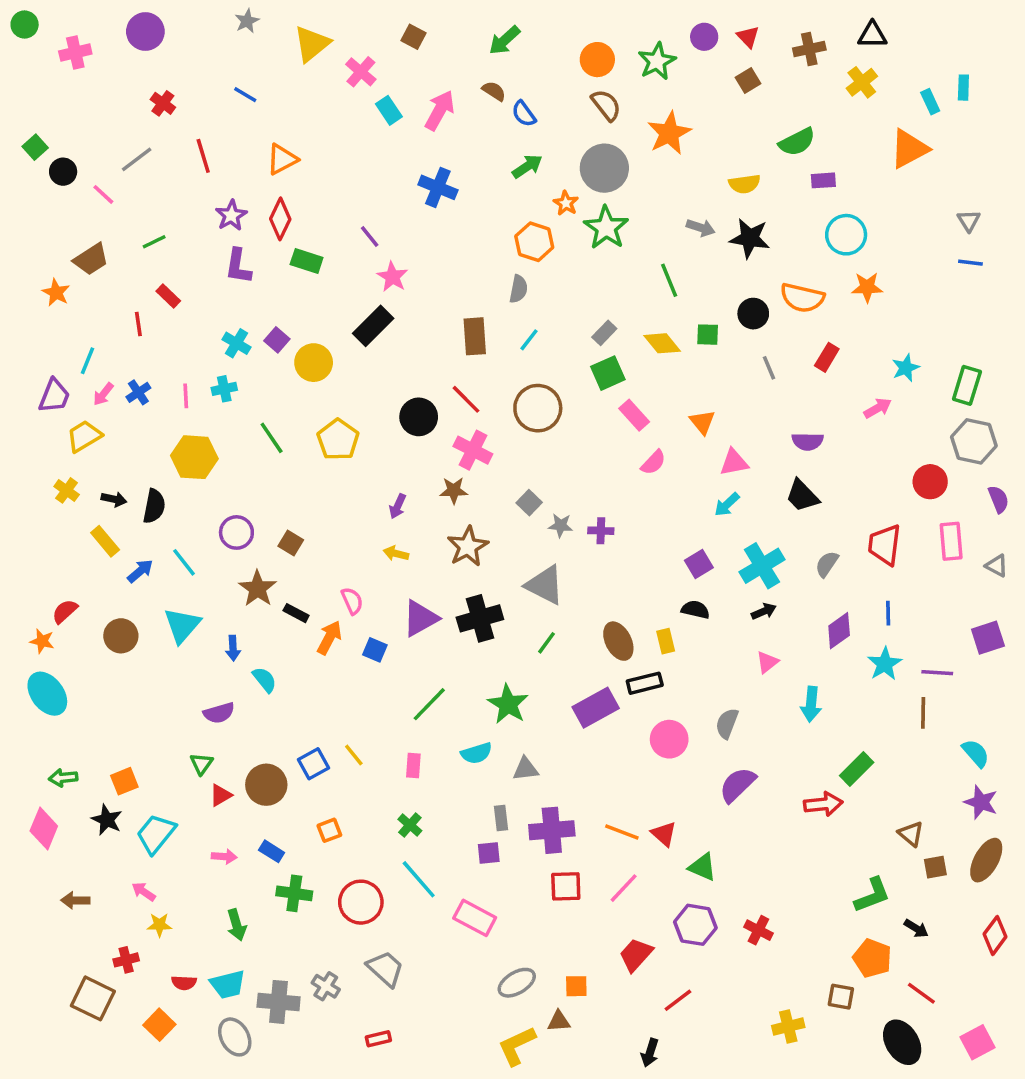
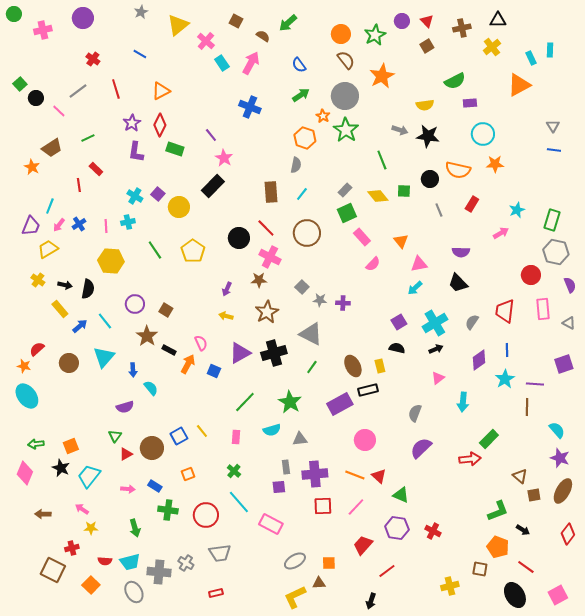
brown semicircle: (494, 91) -> (263, 36), moved
pink circle: (669, 739) -> (365, 440), moved
gray trapezoid: (385, 969) -> (220, 553), turned 130

